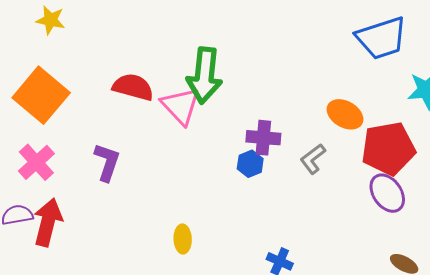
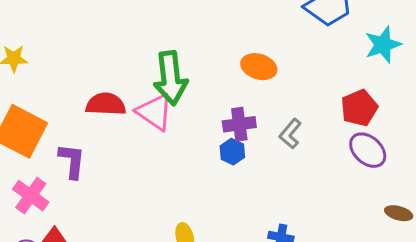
orange ellipse: (345, 114) -> (259, 67), moved
red pentagon: (388, 149) -> (359, 108), size x0.7
purple L-shape: (107, 162) -> (72, 161), moved

